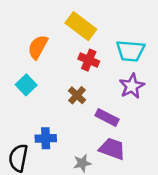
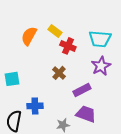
yellow rectangle: (81, 26) -> (55, 31), moved, size x0.6
cyan square: (26, 85) -> (12, 79), moved, turned 35
purple rectangle: (107, 117) -> (82, 90), turned -54

